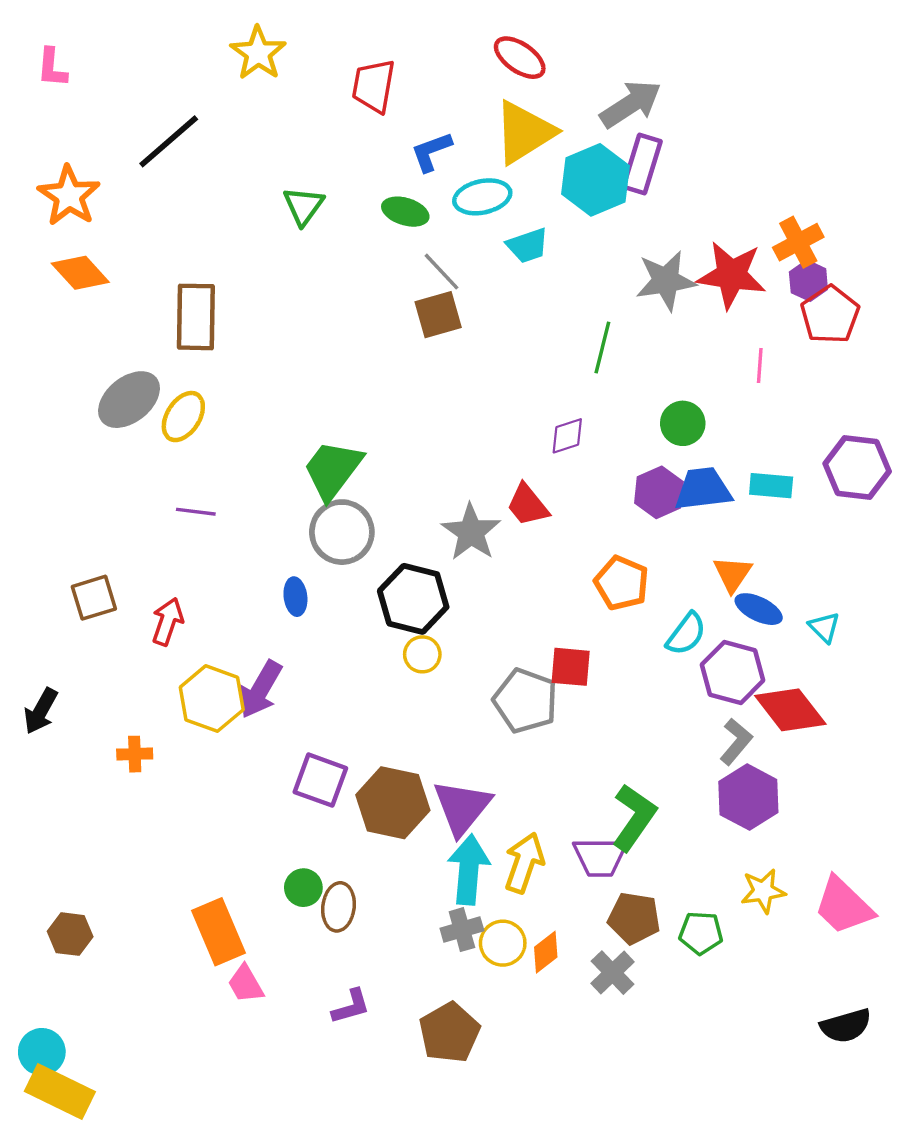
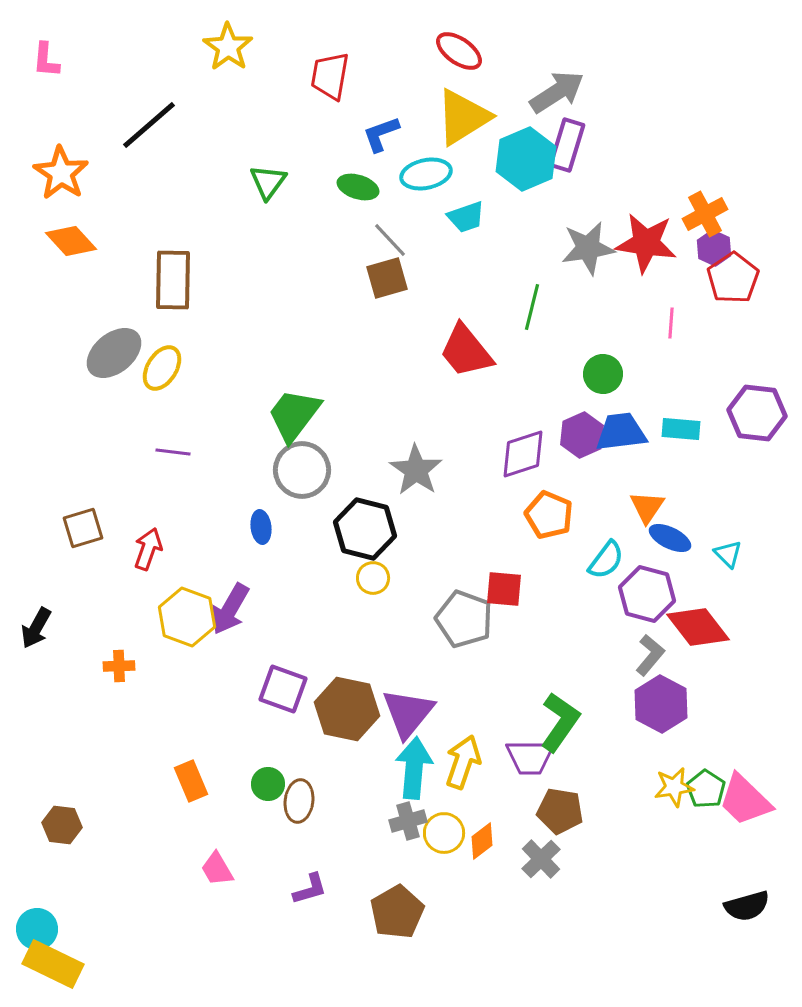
purple diamond: (567, 436) -> (523, 454), moved, size x1.5
red trapezoid: (528, 505) -> (466, 351), moved, size x1.4
orange rectangle: (218, 932) -> (191, 781), moved, size x0.7
green pentagon: (701, 933) -> (706, 789), moved, turned 30

